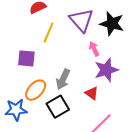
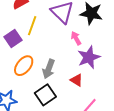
purple square: (26, 58) -> (13, 39), moved, turned -36
orange ellipse: (36, 90) -> (24, 66), moved

